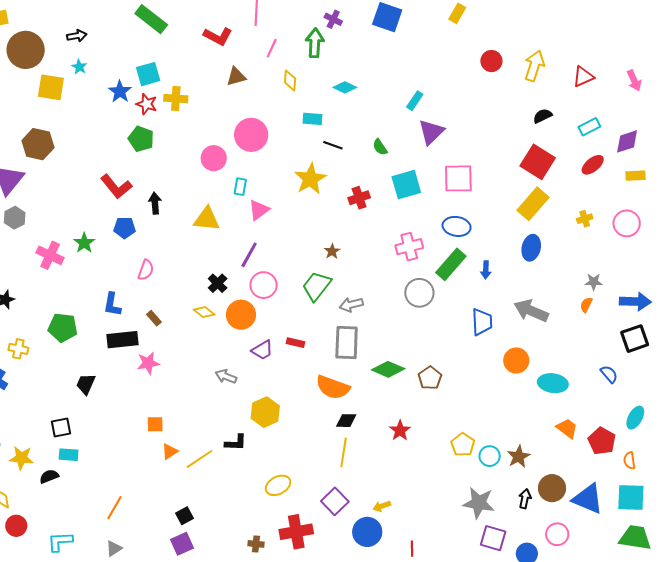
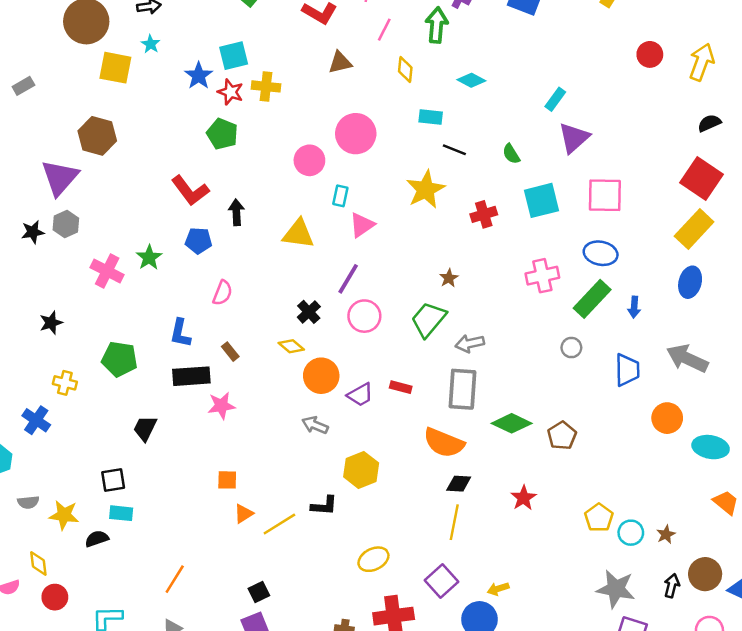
gray circle: (419, 293) -> (571, 348), moved, size x0.6
orange circle: (241, 315) -> (321, 376), moved
brown star: (519, 457) -> (666, 534), size x0.7

